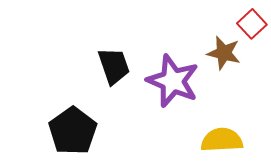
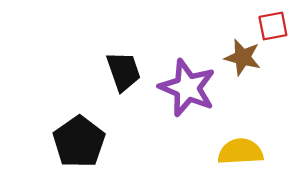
red square: (252, 24) -> (273, 26), turned 32

